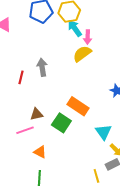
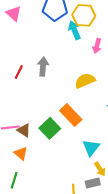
cyan arrow: (75, 28) -> (74, 30), moved
yellow semicircle: (82, 54) -> (85, 81), moved
brown triangle: (37, 114) -> (24, 130), moved, turned 32

